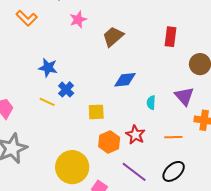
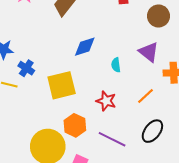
yellow square: (96, 112) -> (62, 85), size x1.6
orange line: (173, 137) -> (146, 96), turned -30
orange hexagon: (109, 142) -> (75, 125), moved

